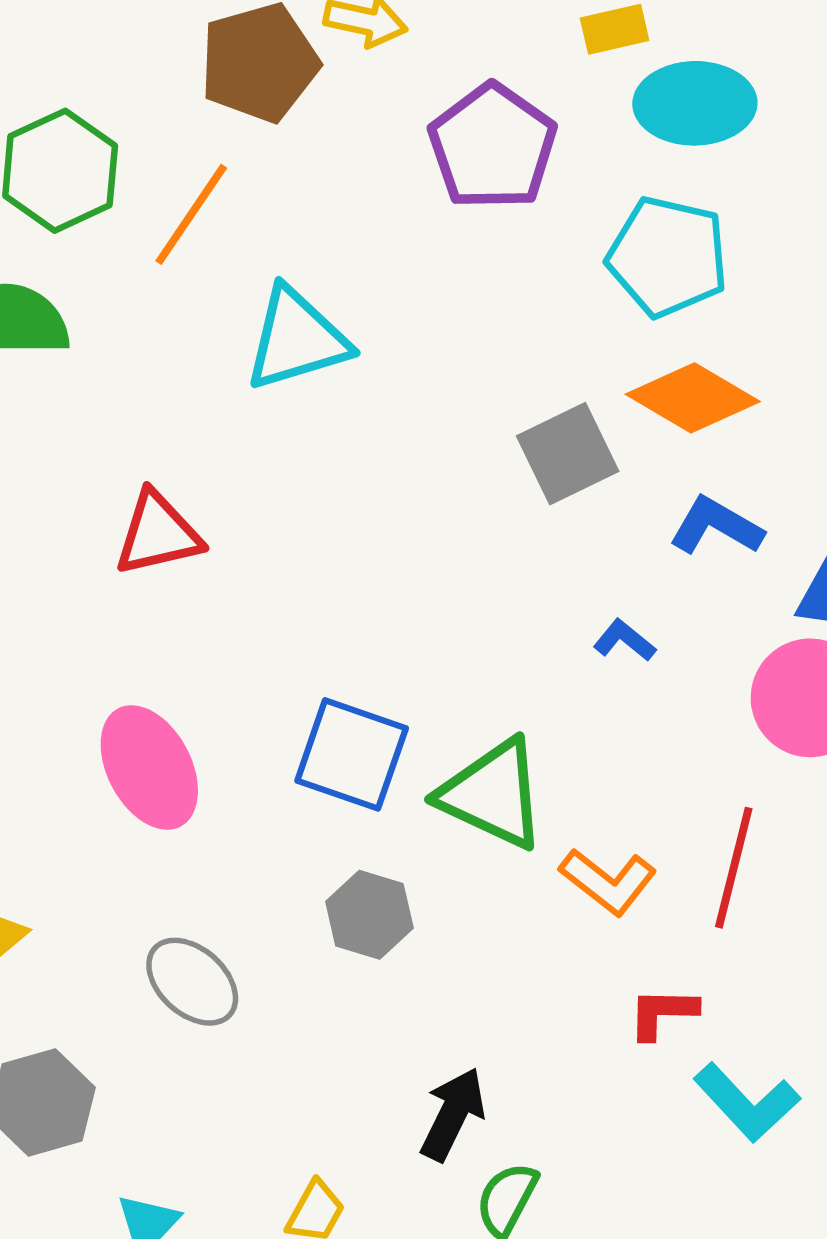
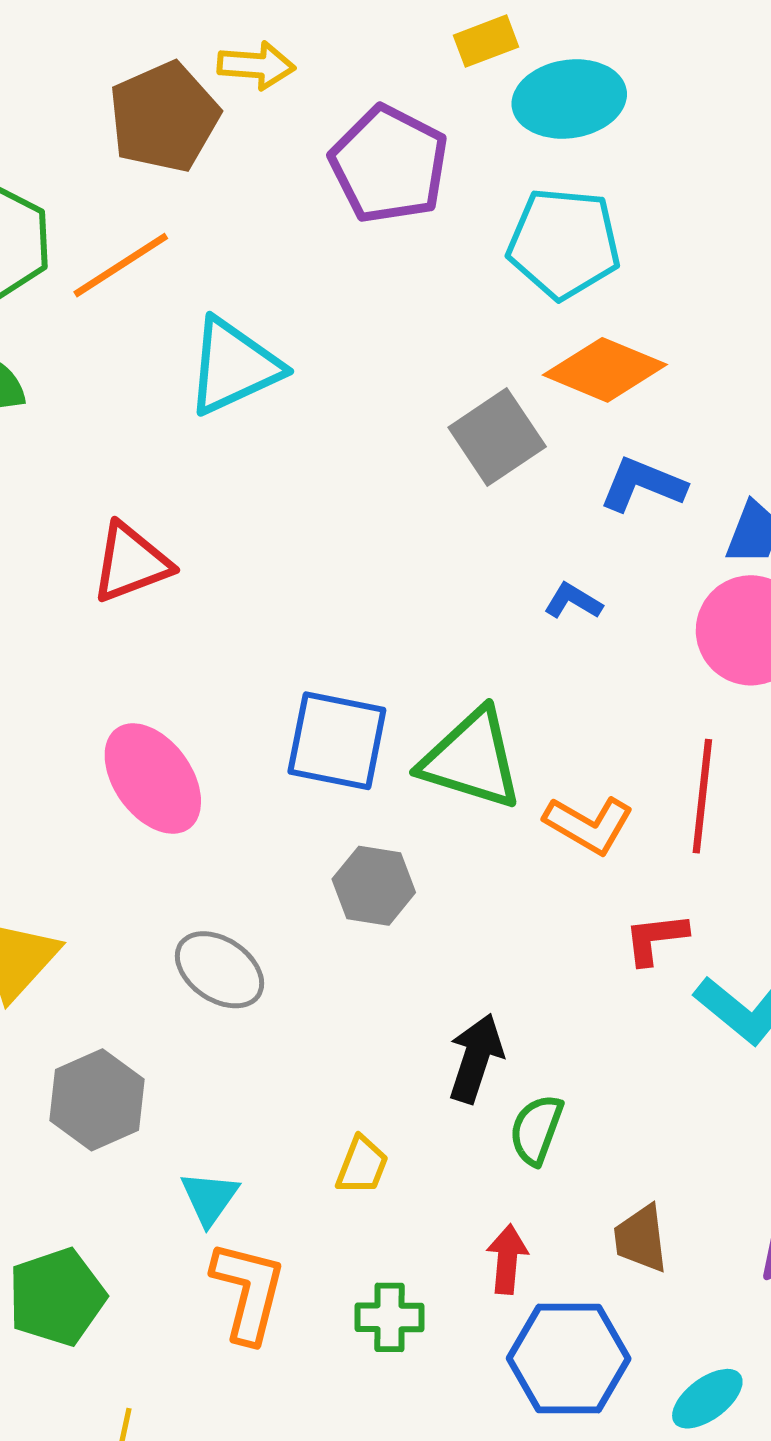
orange line: (191, 214) -> (121, 265), turned 31

